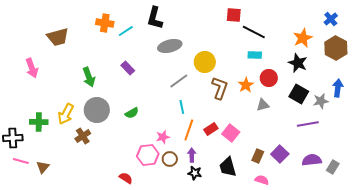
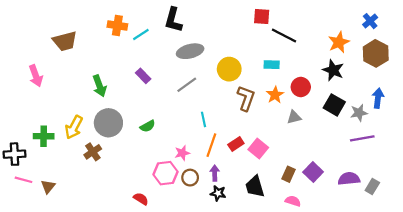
cyan rectangle: (255, 55) -> (272, 65), moved
gray line: (179, 81) -> (187, 85), moved
purple line: (308, 124) -> (362, 138), moved

